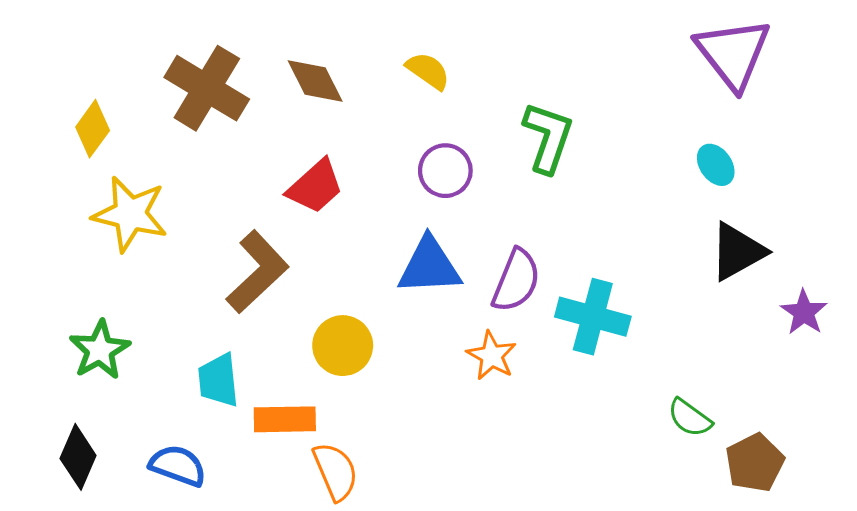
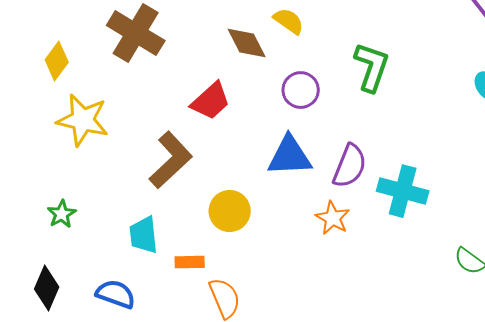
brown diamond: (315, 81) -> (247, 43), moved
green star: (100, 350) -> (62, 214), size x0.7
orange rectangle: (285, 419) -> (190, 262), size x0.7

